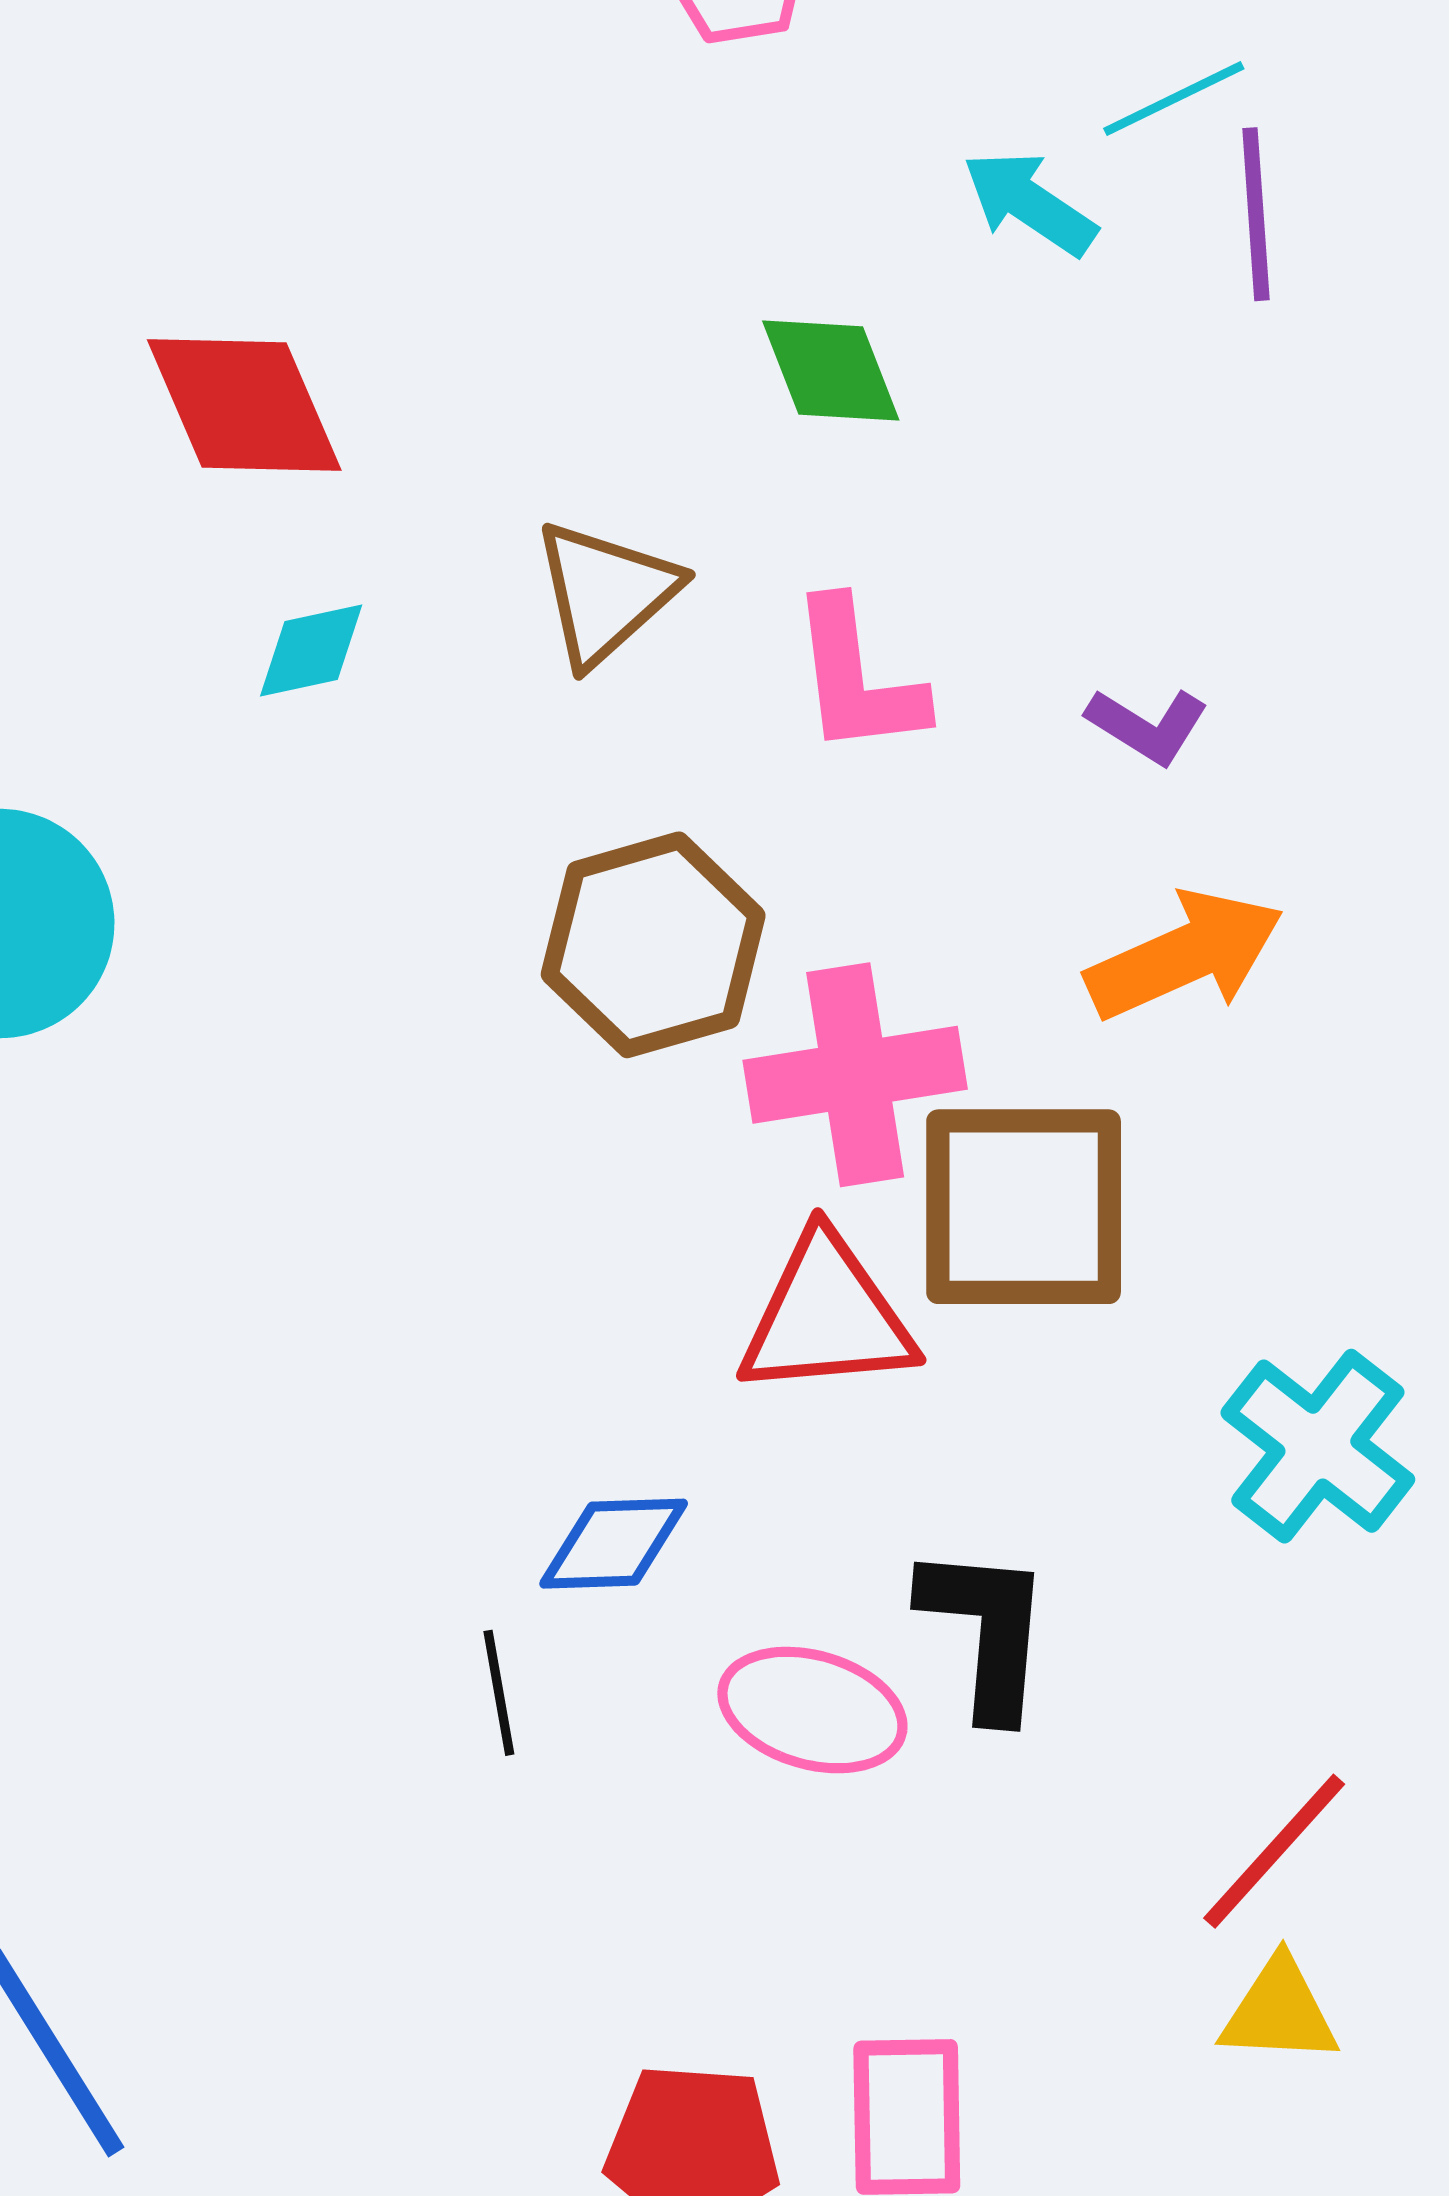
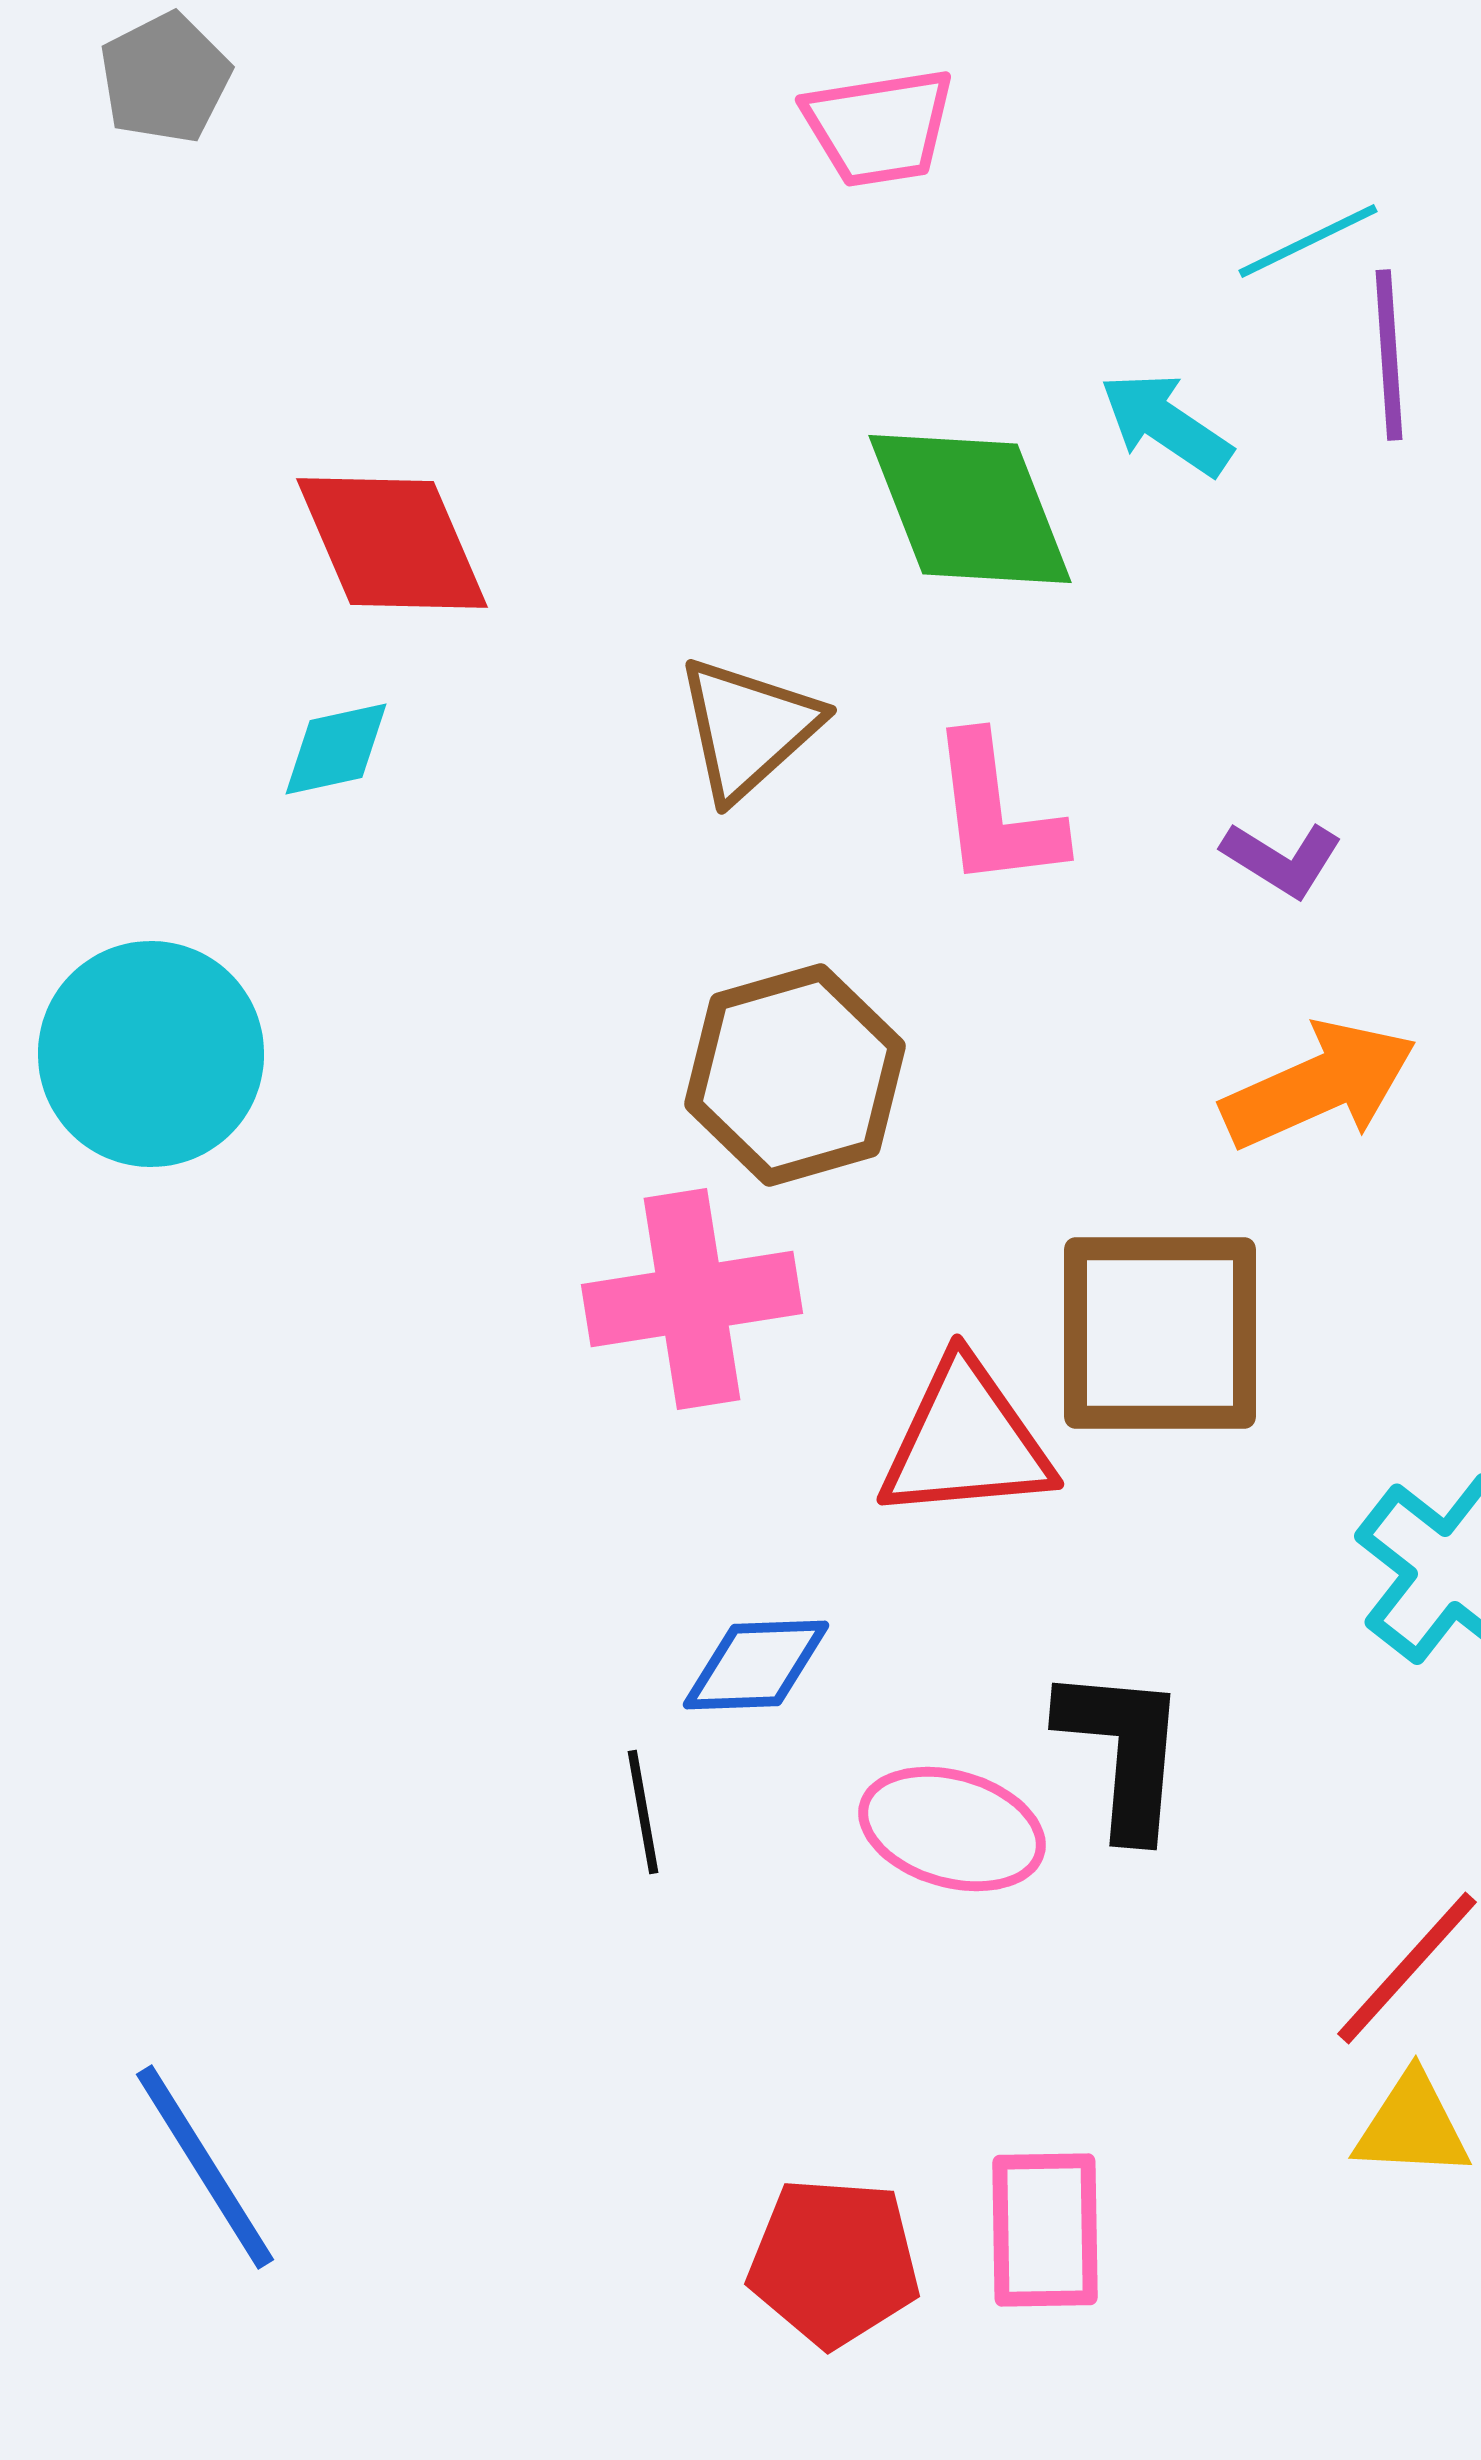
cyan arrow: (1030, 203) -> (1166, 424), moved
green diamond: (831, 370) -> (970, 509), size x1.5
cyan diamond: (311, 651) -> (336, 749), moved
pink cross: (855, 1075) -> (692, 1299), moved

